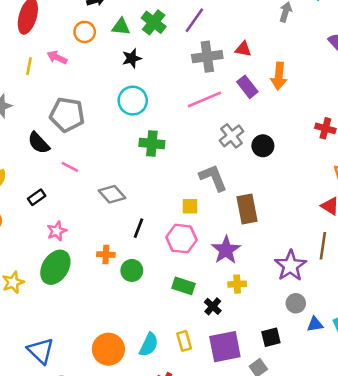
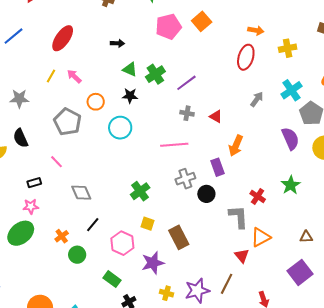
orange circle: (85, 32) -> (96, 102), moved
gray cross: (207, 57) -> (187, 113), size x0.6
purple rectangle: (247, 87) -> (217, 167), moved
black semicircle: (39, 143) -> (21, 138), moved
green cross: (152, 143) -> (140, 191), moved, turned 30
gray L-shape: (213, 178) -> (238, 217), moved
black rectangle: (37, 197) -> (34, 183), moved
yellow square: (190, 206) -> (147, 224), moved
brown rectangle: (247, 209) -> (179, 237), turned -35
orange cross: (106, 254) -> (62, 236), turned 32
yellow cross: (237, 284) -> (167, 293), moved

